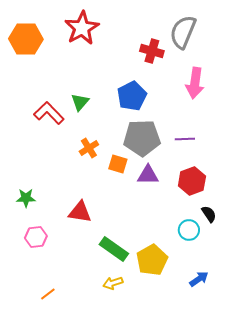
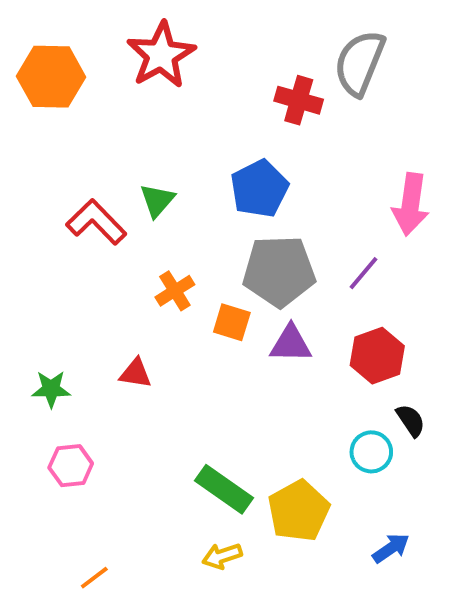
pink arrow: (195, 83) -> (411, 204), moved
purple line: (185, 139) -> (363, 273), turned -48
red triangle: (80, 212) -> (136, 373), moved, size x0.7

